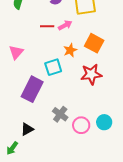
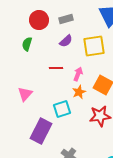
pink arrow: (65, 25) -> (78, 74), moved, turned -40

